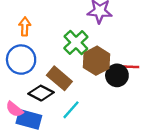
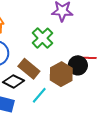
brown hexagon: (96, 61) -> (61, 74), moved

